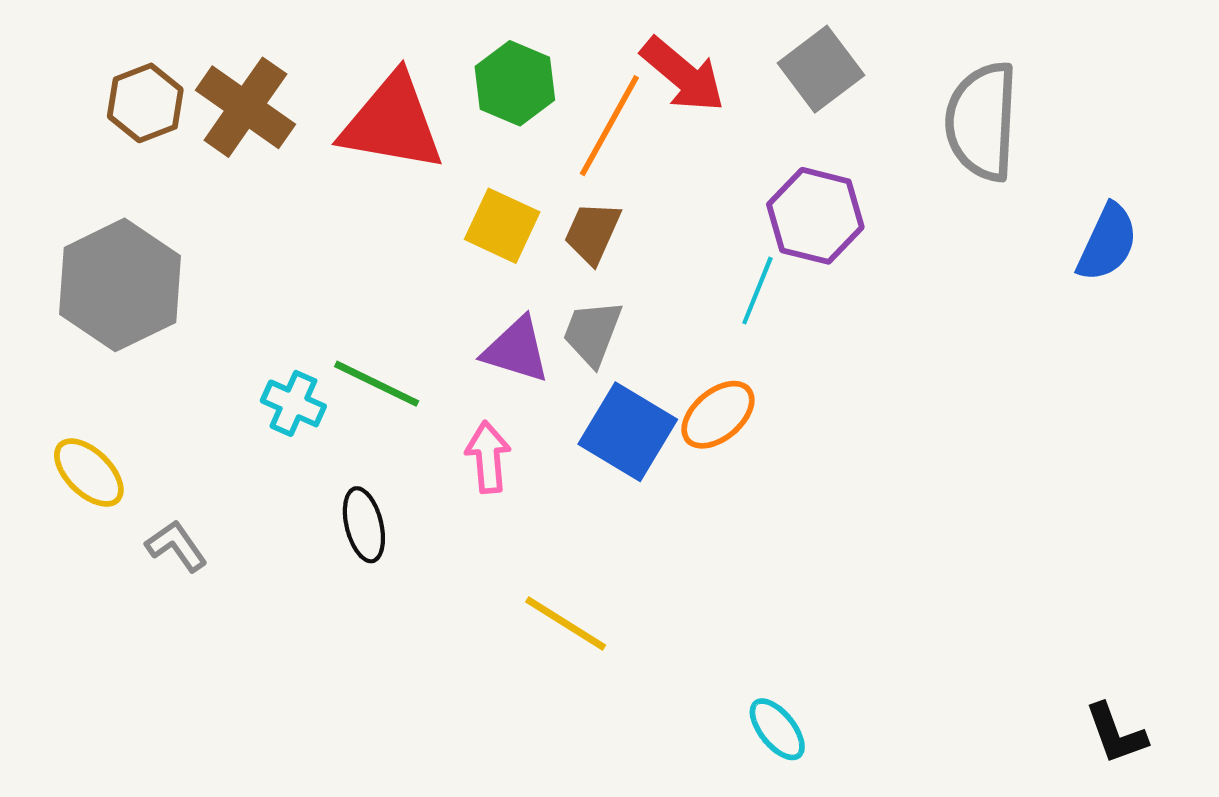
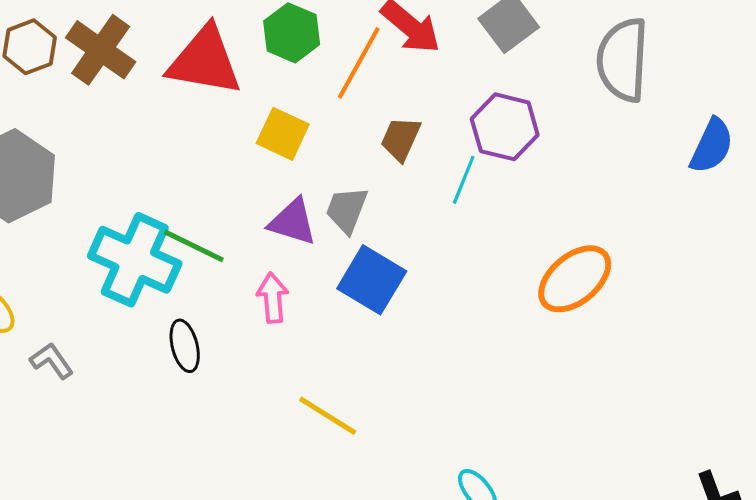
brown trapezoid: (592, 233) -> (401, 139), moved
cyan cross: (293, 403) -> (135, 260), size x2.0
orange ellipse: (718, 415) -> (575, 279), moved, size x1.4

